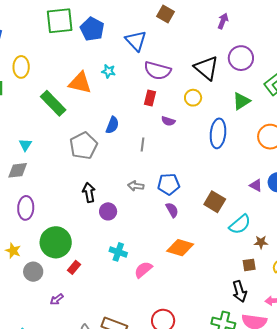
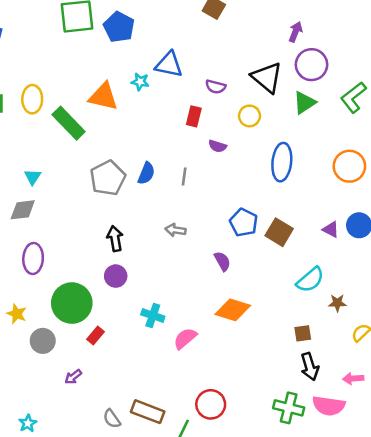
purple arrow: (223, 21) -> (295, 32), moved
blue triangle: (136, 41) -> (169, 65), moved, turned -35
yellow ellipse: (21, 67) -> (32, 99), moved
purple semicircle: (157, 71) -> (216, 87), moved, size x0.6
green triangle: (241, 101) -> (304, 103), moved
blue semicircle: (112, 125) -> (146, 173), moved
blue pentagon: (169, 184) -> (244, 222), moved, turned 30
brown square: (215, 202) -> (279, 232), moved
purple circle: (108, 211) -> (116, 276), moved
brown square: (249, 265) -> (303, 333), moved

